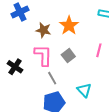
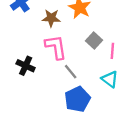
pink line: (99, 50) -> (112, 51), moved
gray square: (68, 56) -> (94, 41), moved

